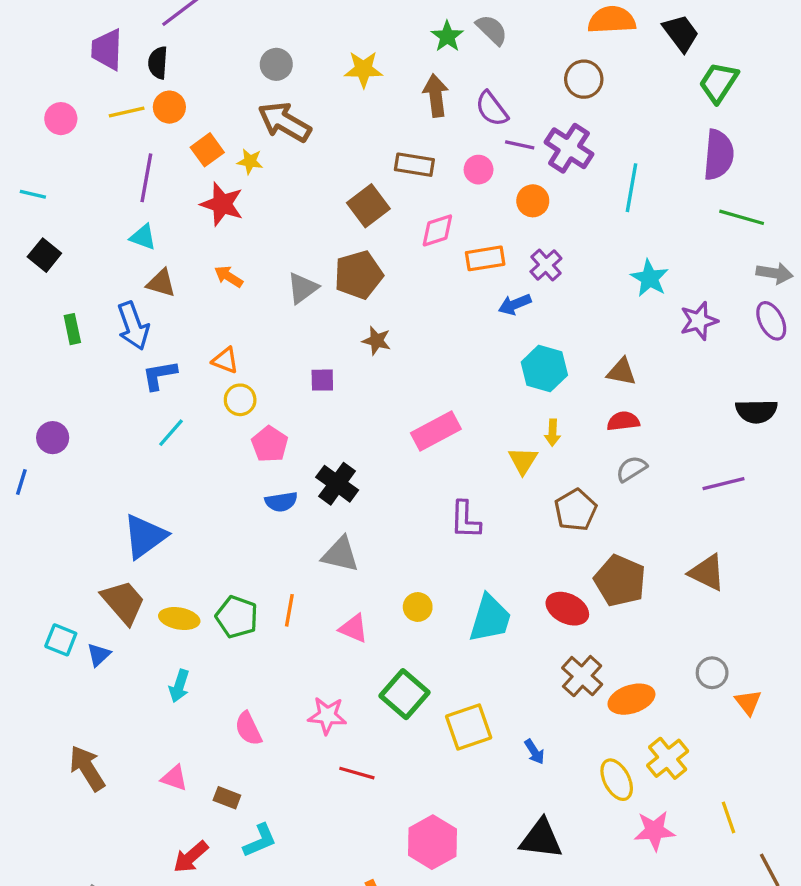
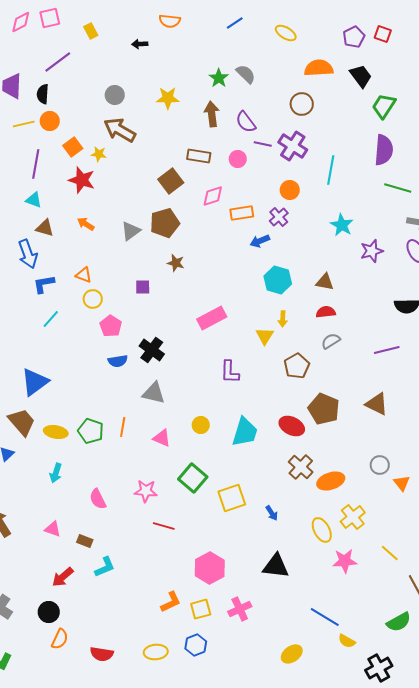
orange circle: (533, 201) -> (290, 190), moved
yellow line: (728, 817) -> (390, 553), turned -30

